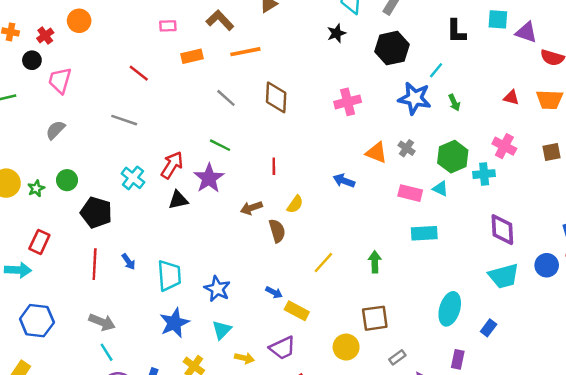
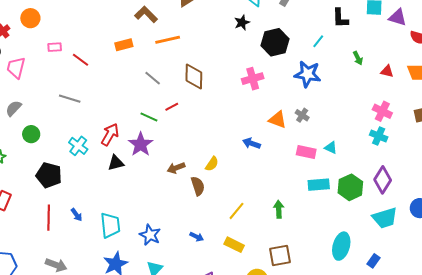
pink rectangle: (168, 26) -> (55, 47), moved
black hexagon: (392, 48) -> (275, 42), moved
cyan line: (436, 70) -> (318, 41), moved
green arrow: (454, 103) -> (358, 58), moved
green hexagon: (453, 157) -> (350, 187), moved
red line: (274, 166) -> (172, 107), moved, turned 64
cyan cross: (484, 174) -> (379, 136), moved, turned 30
green circle: (67, 180) -> (31, 134), moved
purple diamond: (502, 230) -> (383, 180), turned 36
yellow rectangle: (297, 311) -> (234, 245), moved

